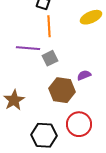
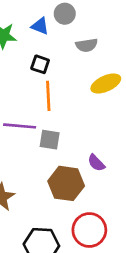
gray square: (50, 58) -> (50, 140), turned 35
purple semicircle: (84, 75) -> (96, 163), turned -112

